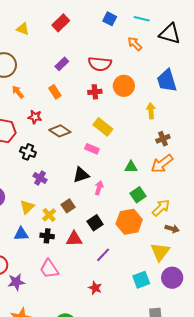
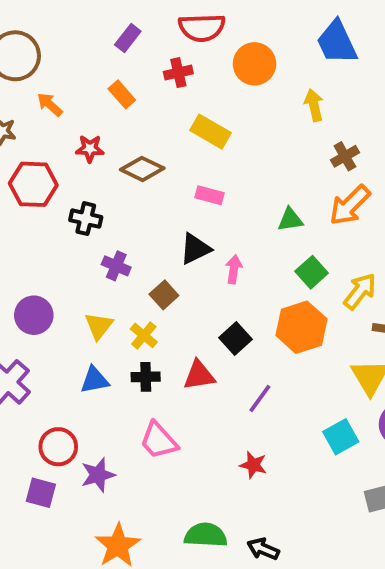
red cross: (95, 92) -> (178, 73), moved
yellow rectangle: (103, 127) -> (210, 132), moved
brown square: (68, 206) -> (164, 295), moved

